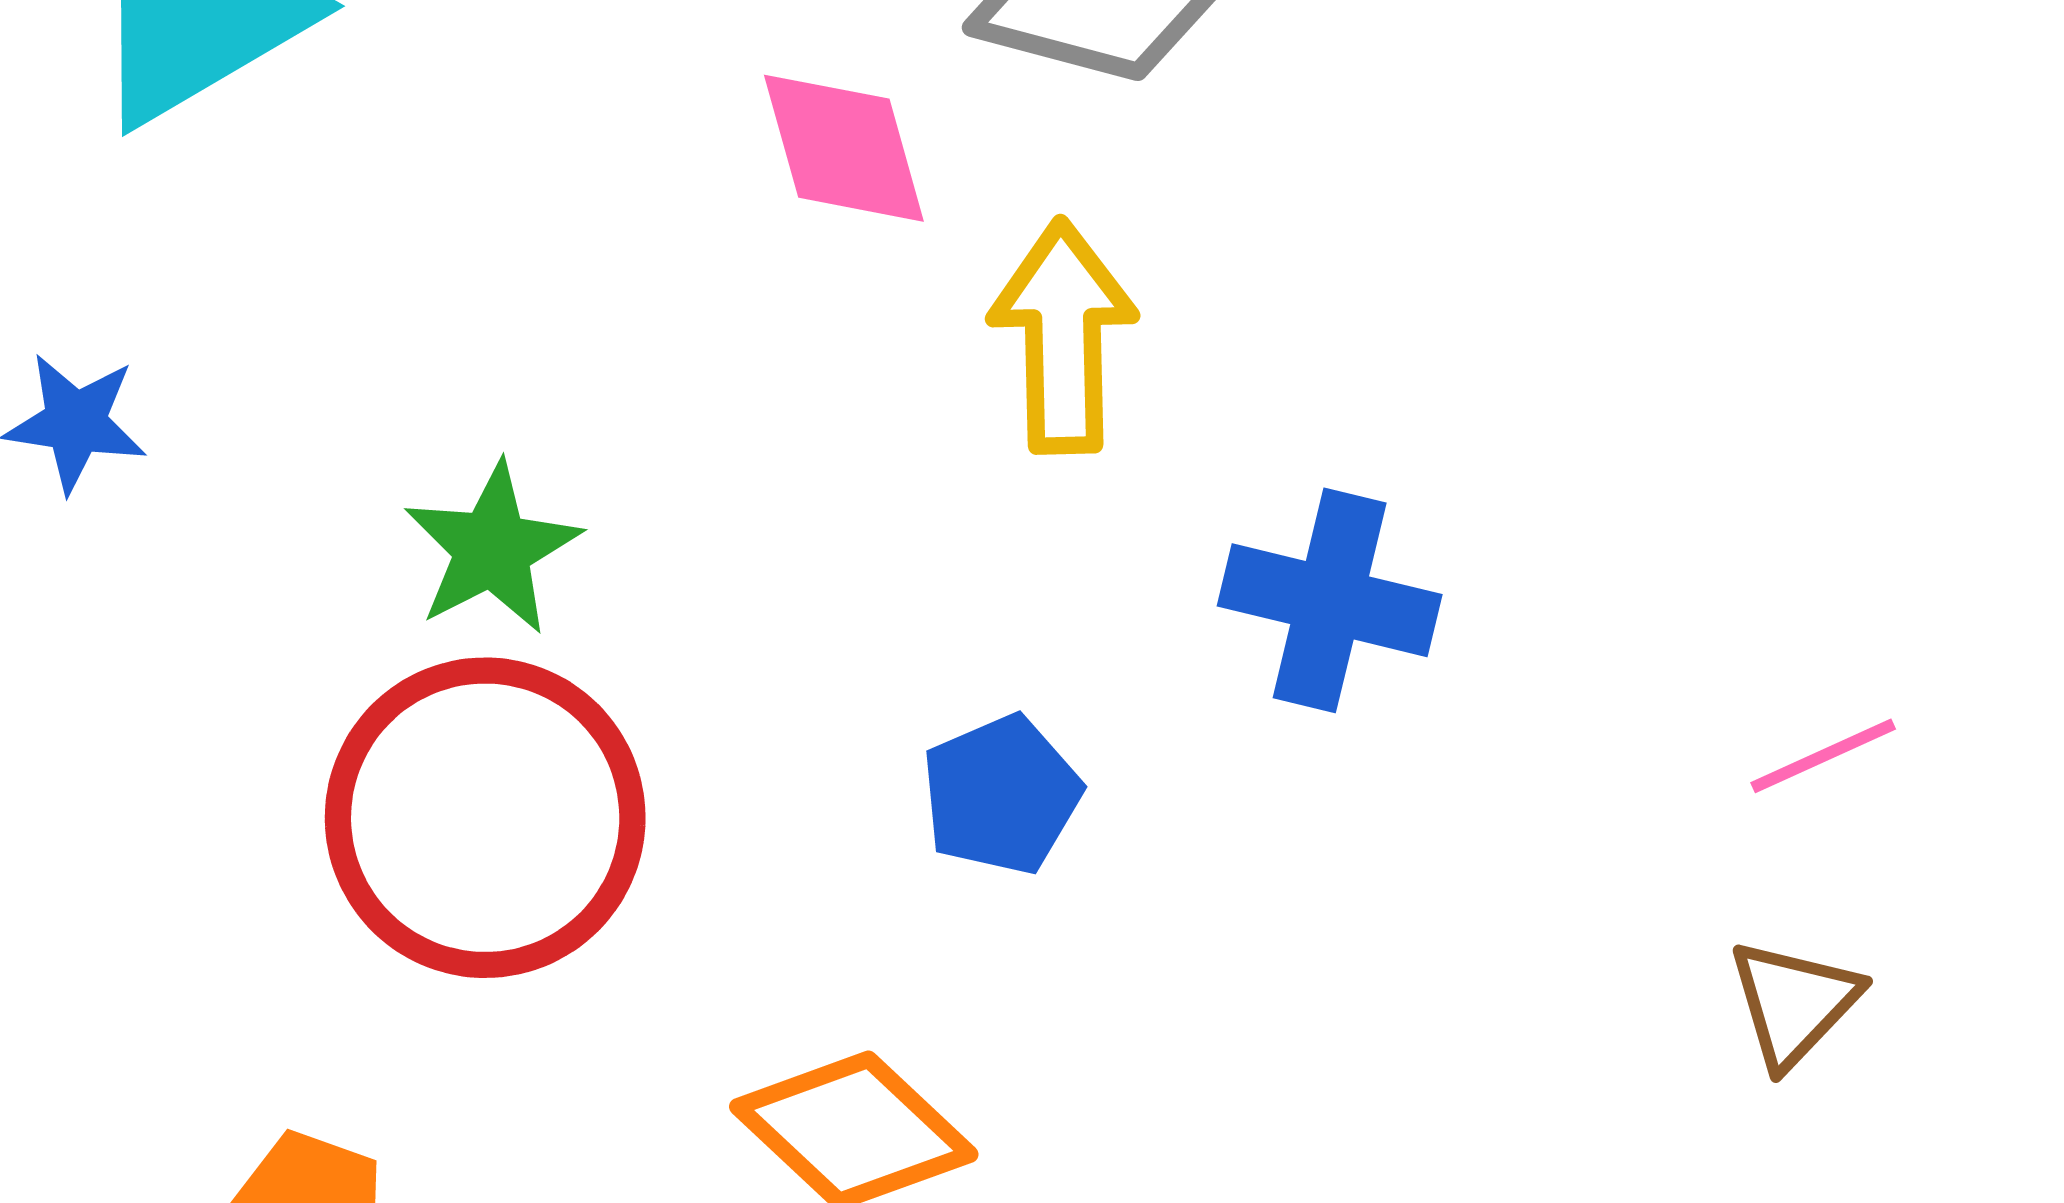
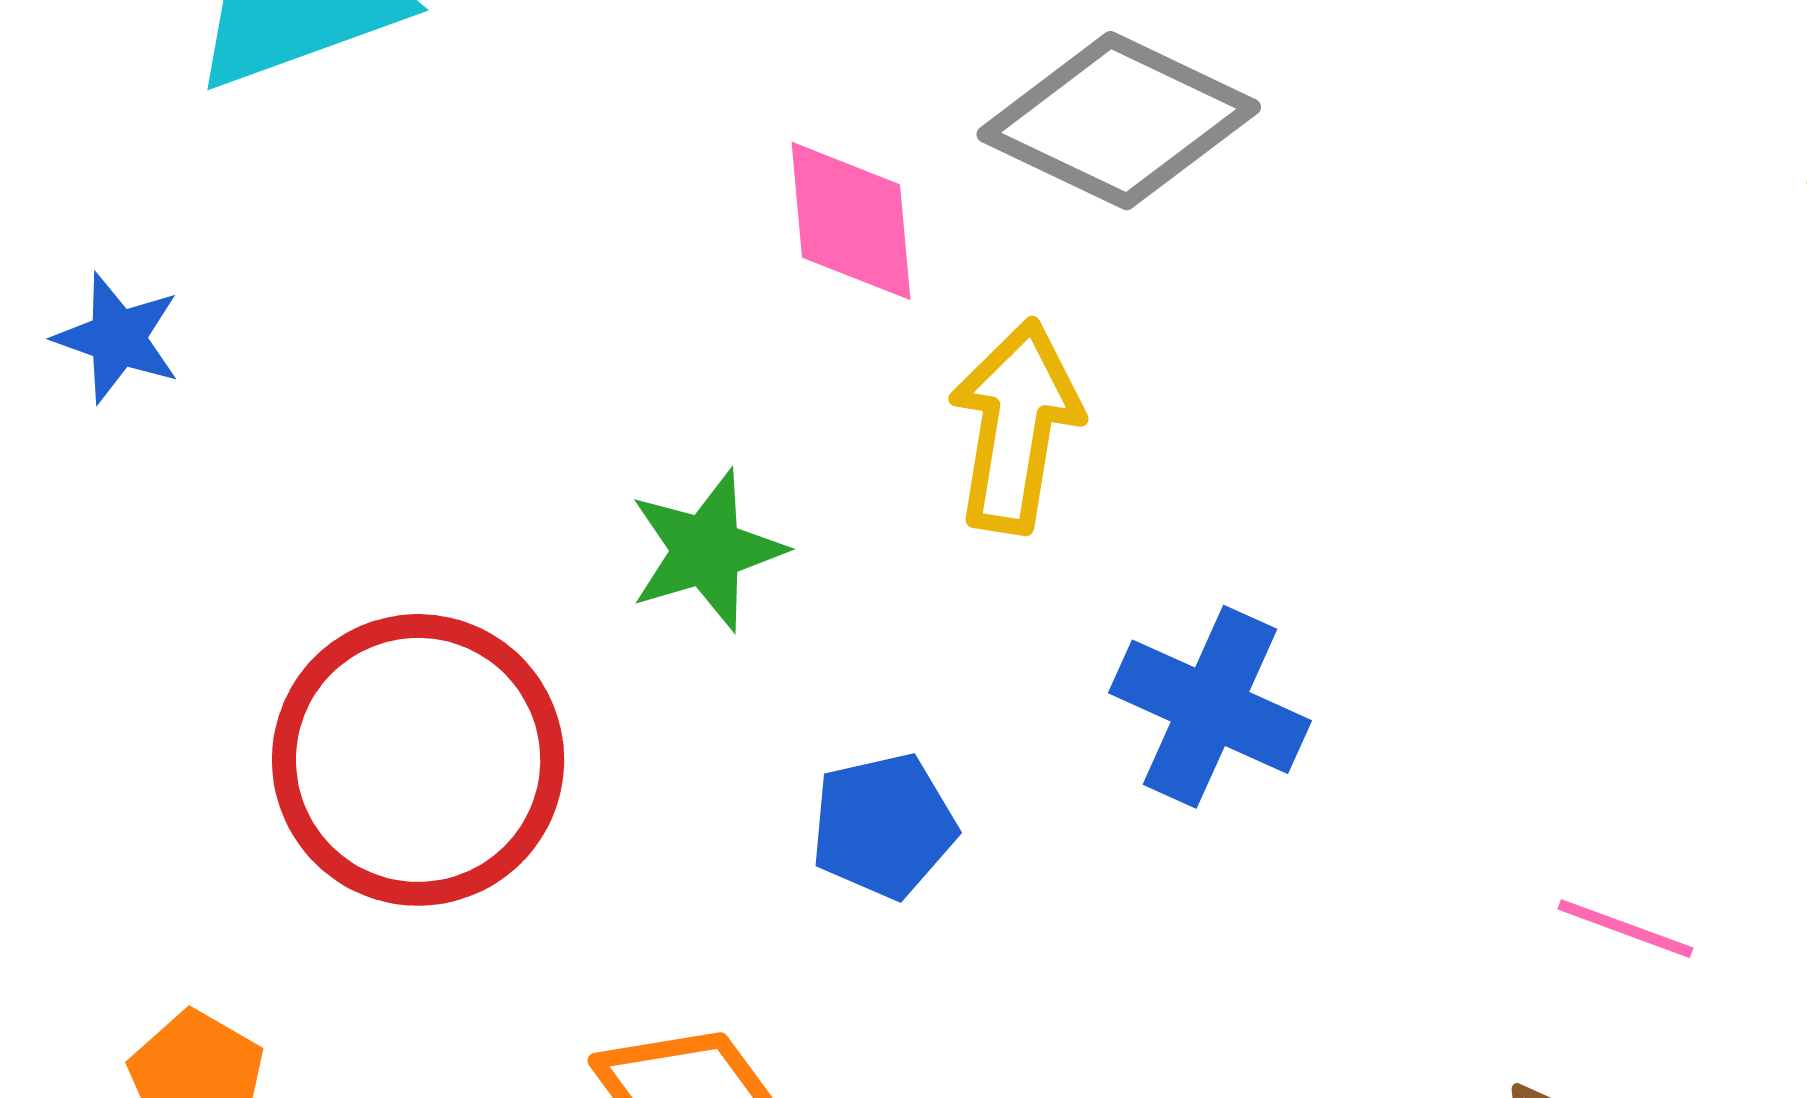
green star: (492, 549) -> (707, 550), moved
pink line: (1823, 756) -> (1625, 929), turned 34

